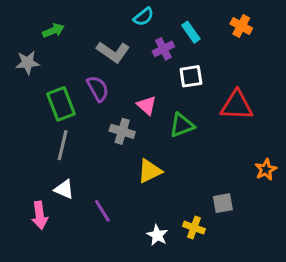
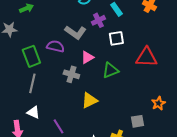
gray L-shape: (113, 52) -> (75, 32), moved
purple semicircle: (98, 89) -> (55, 46), turned -48
pink triangle: (147, 105) -> (87, 57), turned 48
orange star: (266, 170) -> (158, 103), moved

